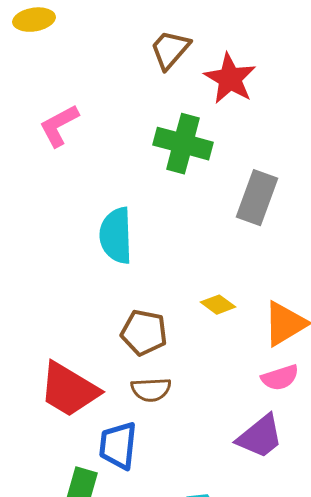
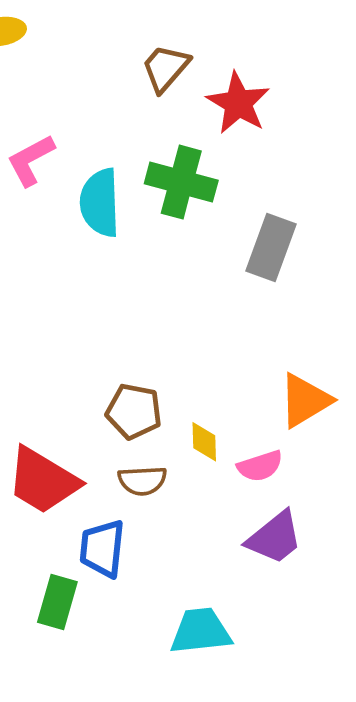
cyan semicircle: (116, 236) -> (100, 203), moved
yellow diamond: (218, 305) -> (204, 442), moved, turned 52
pink semicircle: (280, 378) -> (260, 466), moved

